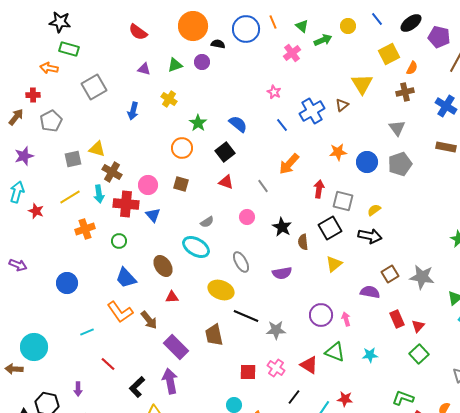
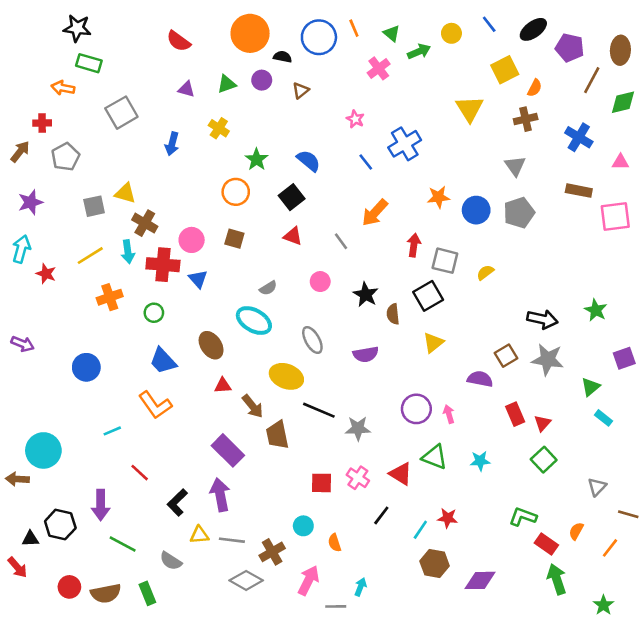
brown triangle: (342, 105) -> (301, 91), moved
black arrow: (370, 236) -> (542, 319), moved
brown arrow: (149, 320) -> (253, 406), moved
purple arrow: (78, 389) -> (101, 505), size x1.6

